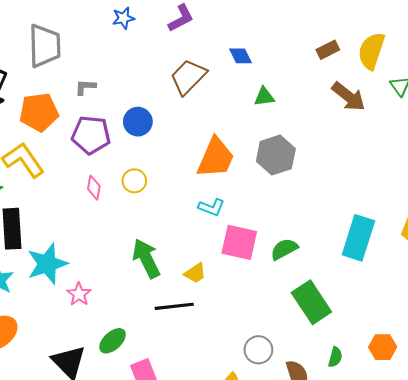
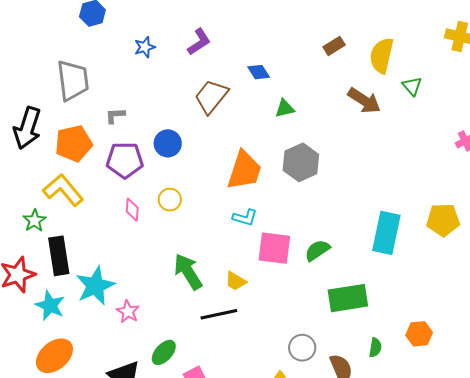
brown rectangle: (328, 50) -> (334, 46), moved
yellow trapezoid: (195, 273) -> (236, 281), turned 70
green rectangle: (311, 302) -> (348, 298), turned -60

